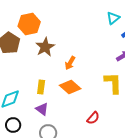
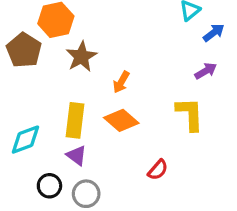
yellow rectangle: (41, 87) -> (75, 120), size x1.5
black circle: (13, 125) -> (49, 186), moved

